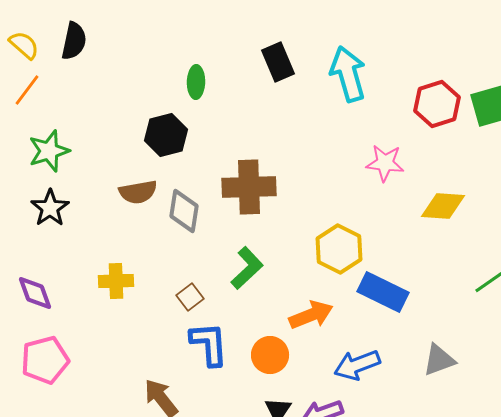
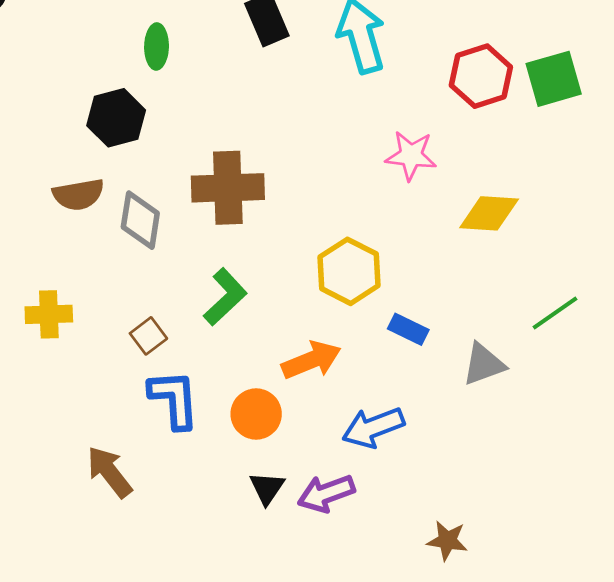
blue rectangle: (383, 292) -> (408, 329), size x0.6
gray triangle: (439, 360) -> (484, 364), moved

